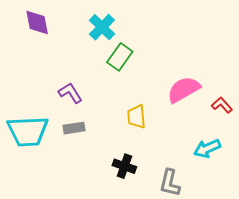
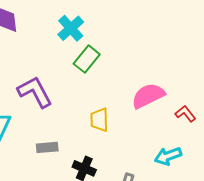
purple L-shape: (70, 93) -> (35, 92), size x1.5
gray rectangle: (74, 128) -> (47, 147), moved

